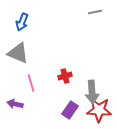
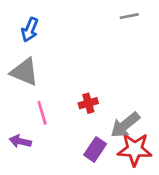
gray arrow: (92, 92) -> (125, 125), turned 55

